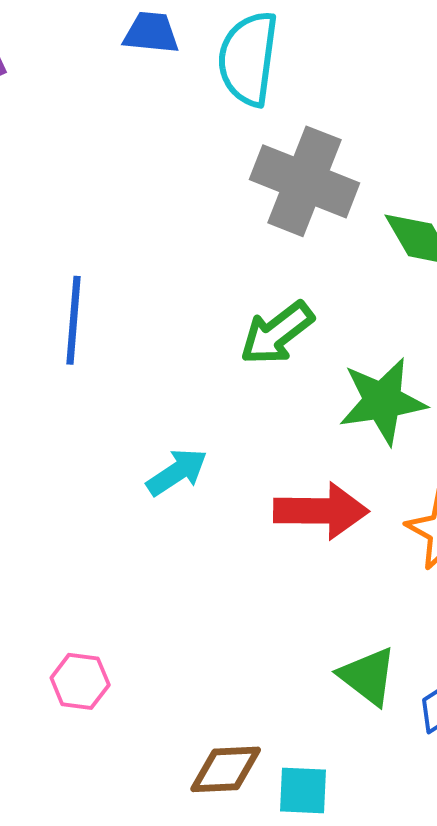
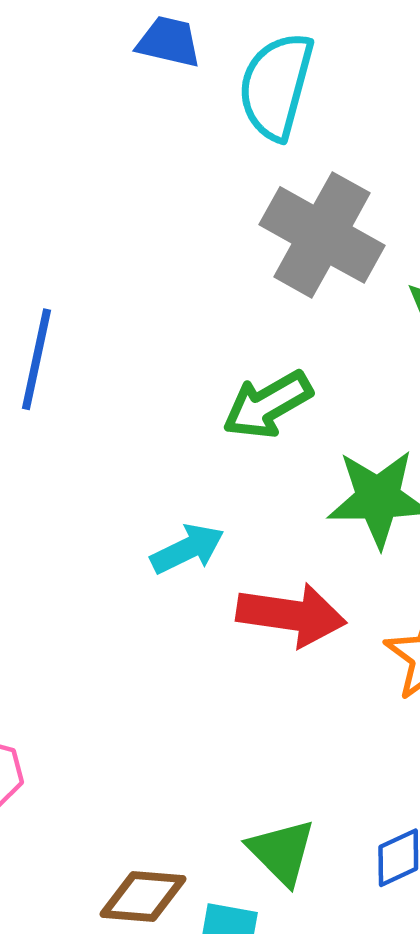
cyan arrow: (177, 472) -> (187, 549), moved
green triangle: (368, 676) -> (282, 852), moved

